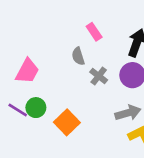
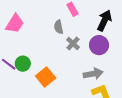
pink trapezoid: (27, 71) -> (15, 24), moved

